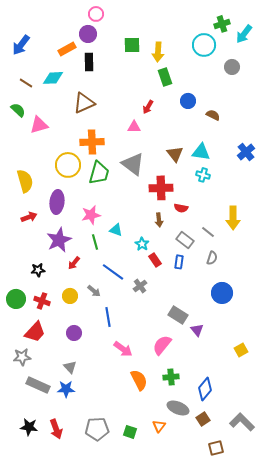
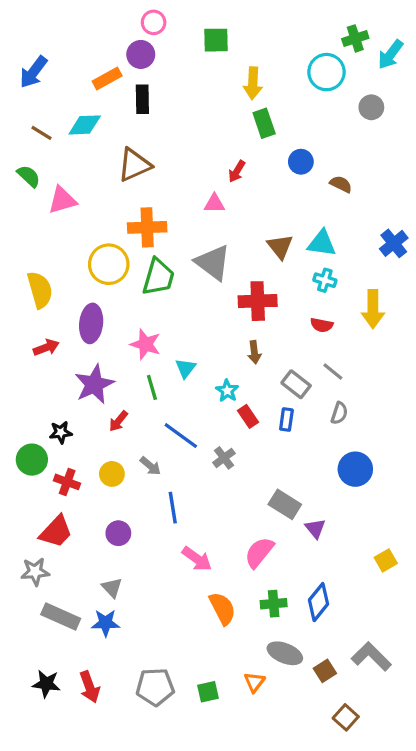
green square: (132, 45) -> (216, 40), moved
red semicircle: (181, 208) -> (322, 325), moved
pink star: (91, 215) -> (146, 344), turned 30
yellow arrow: (233, 218) -> (373, 309), moved
cyan triangle: (116, 230) -> (186, 368), turned 48
green circle: (16, 299) -> (32, 460), moved
blue diamond: (205, 389) -> (318, 602), moved
gray L-shape: (242, 422) -> (371, 656), moved
green square: (130, 432) -> (208, 692), turned -32
brown square: (216, 448) -> (346, 717), turned -35

